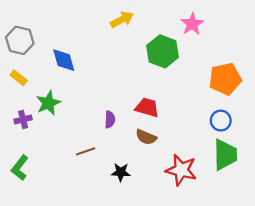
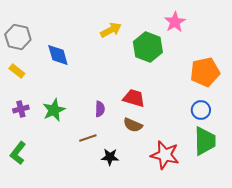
yellow arrow: (122, 20) -> (111, 30), moved
green star: (48, 103) -> (54, 110), moved
brown line: (86, 151) -> (88, 138), moved

